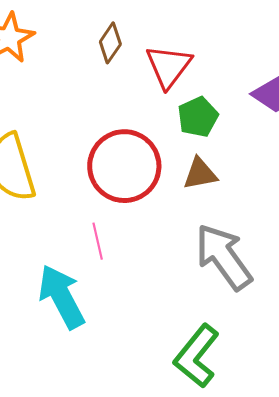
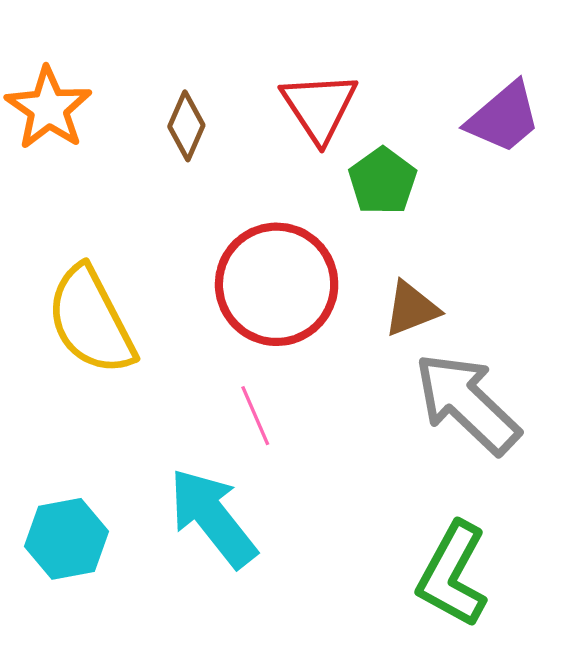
brown diamond: (110, 43) -> (186, 126), moved
brown triangle: (200, 174) -> (411, 309), moved

